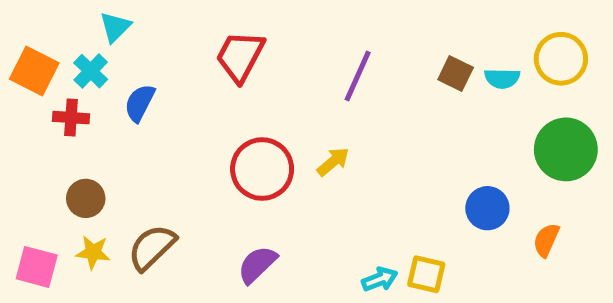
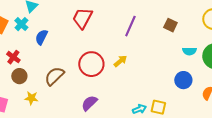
cyan semicircle: (502, 78) -> (189, 51), moved
red cross: (71, 118) -> (13, 57), moved, turned 32
brown semicircle: (152, 247) -> (54, 76), moved
yellow star: (93, 252) -> (31, 98), moved

